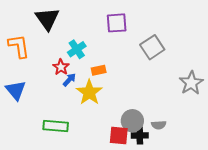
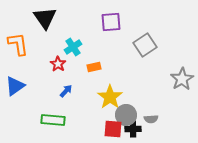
blue arrow: (69, 80) -> (66, 91), moved
blue triangle: (16, 90) -> (15, 86), turned 35
yellow star: (89, 92) -> (110, 97), moved

